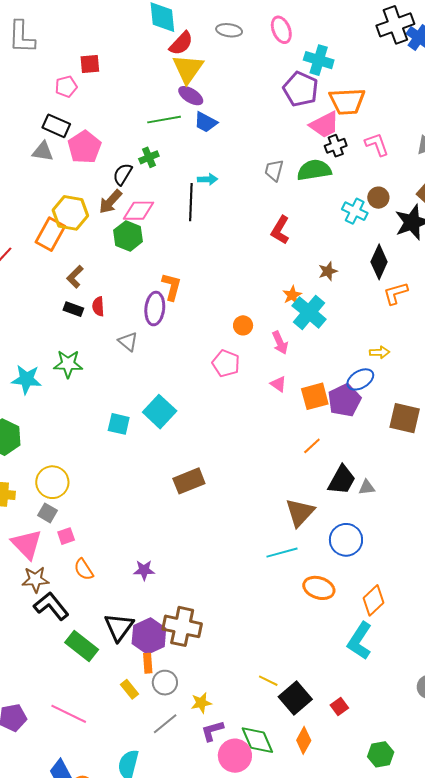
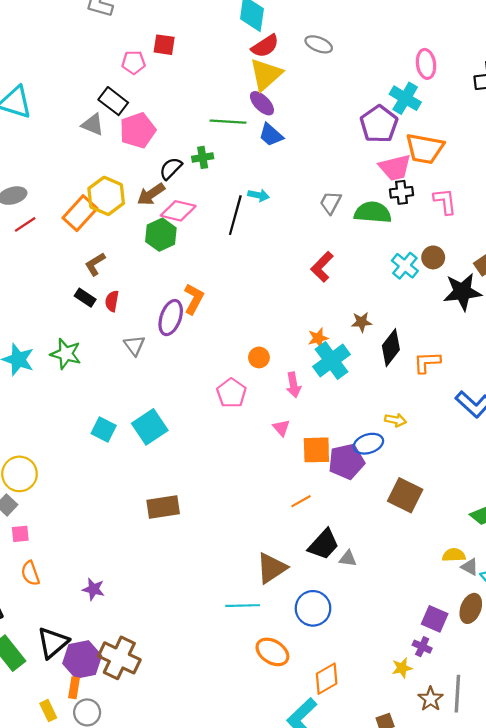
pink ellipse: (281, 30) -> (426, 64), moved
black diamond: (379, 262) -> (391, 348), moved

